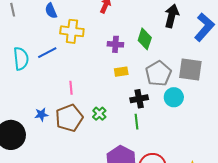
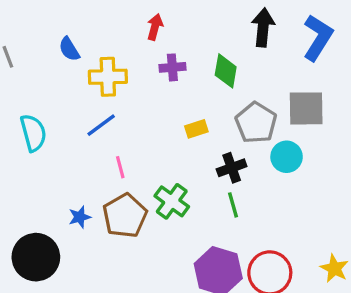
purple cross: (115, 44) -> (172, 67), moved
blue line: (47, 53) -> (101, 125), moved
green cross: (99, 114) -> (172, 201), size x1.5

